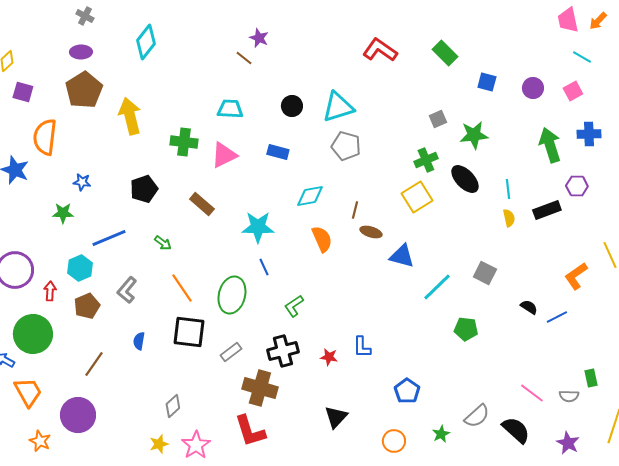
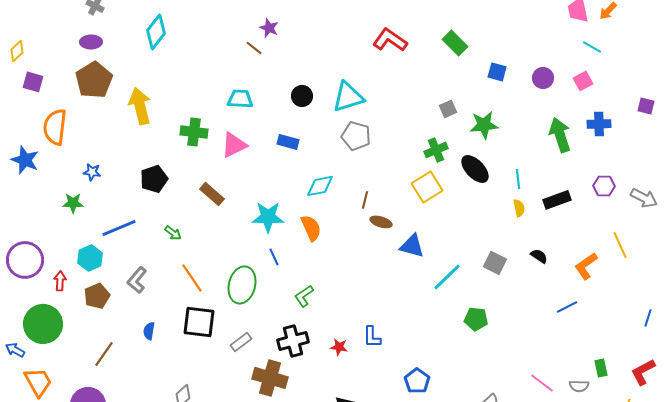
purple hexagon: (577, 186) -> (604, 186), moved
orange semicircle: (322, 239) -> (311, 228), moved
black semicircle: (529, 307) -> (539, 256), moved

